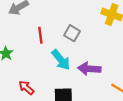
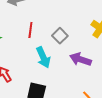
purple arrow: (89, 69) -> (80, 59), moved

